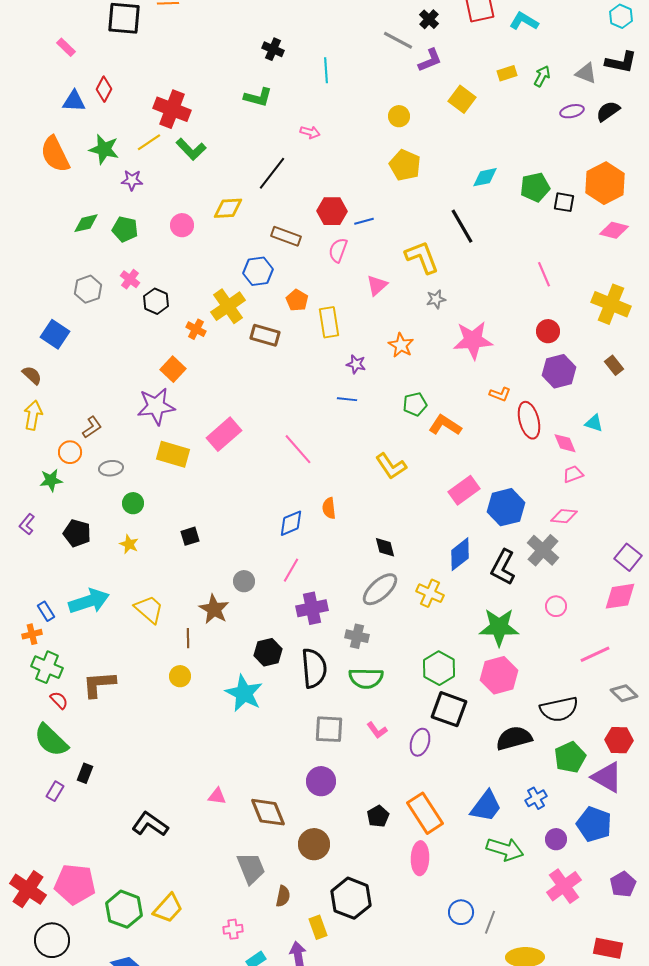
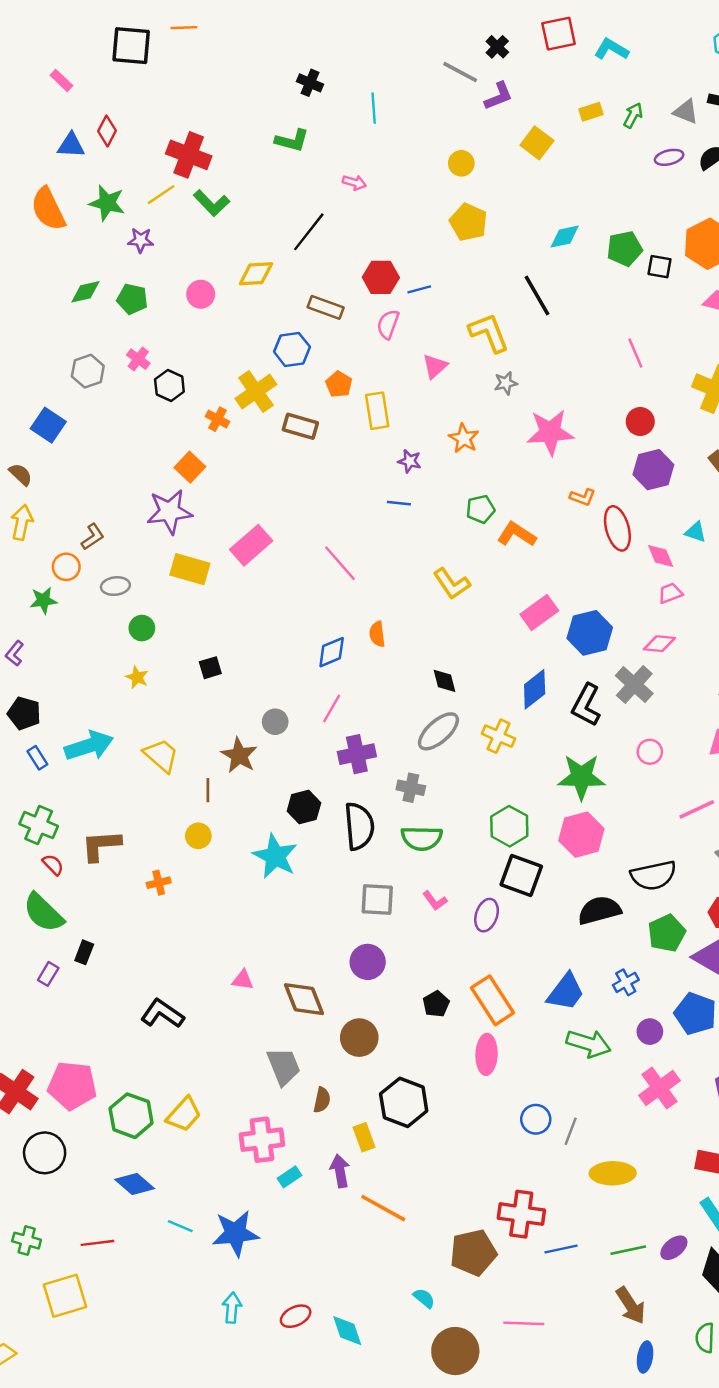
black pentagon: (77, 533) -> (24, 713), moved
orange cross: (32, 634) -> (159, 883), moved
pink cross: (233, 929) -> (262, 1140), size x1.8

